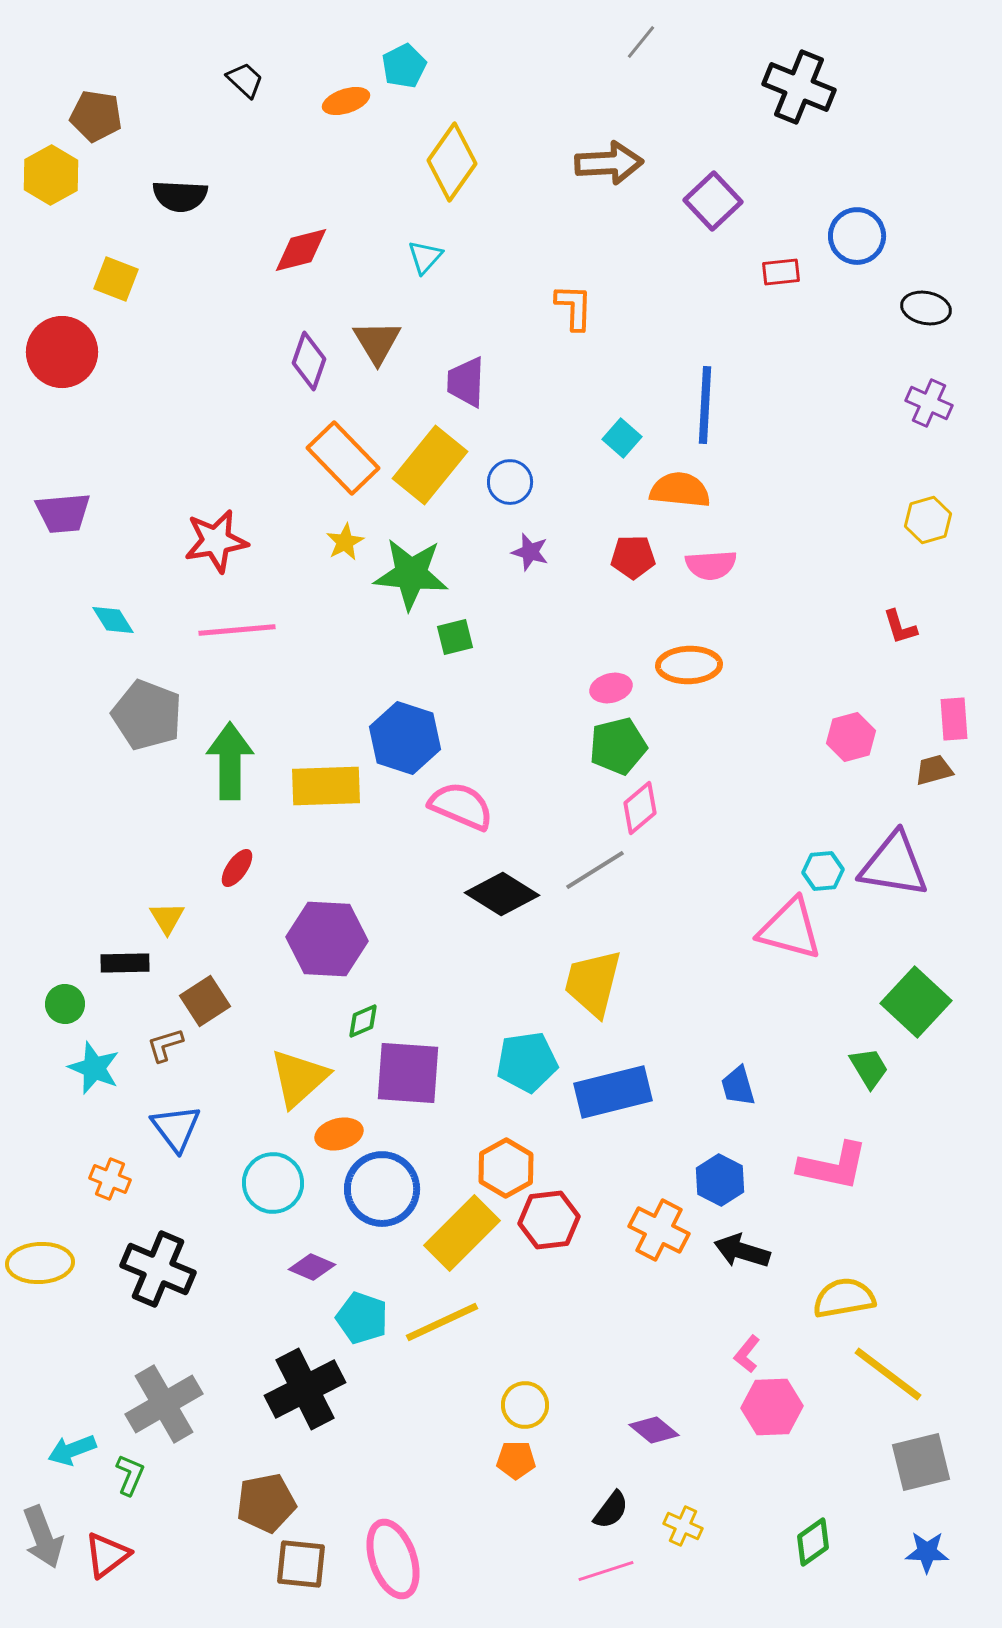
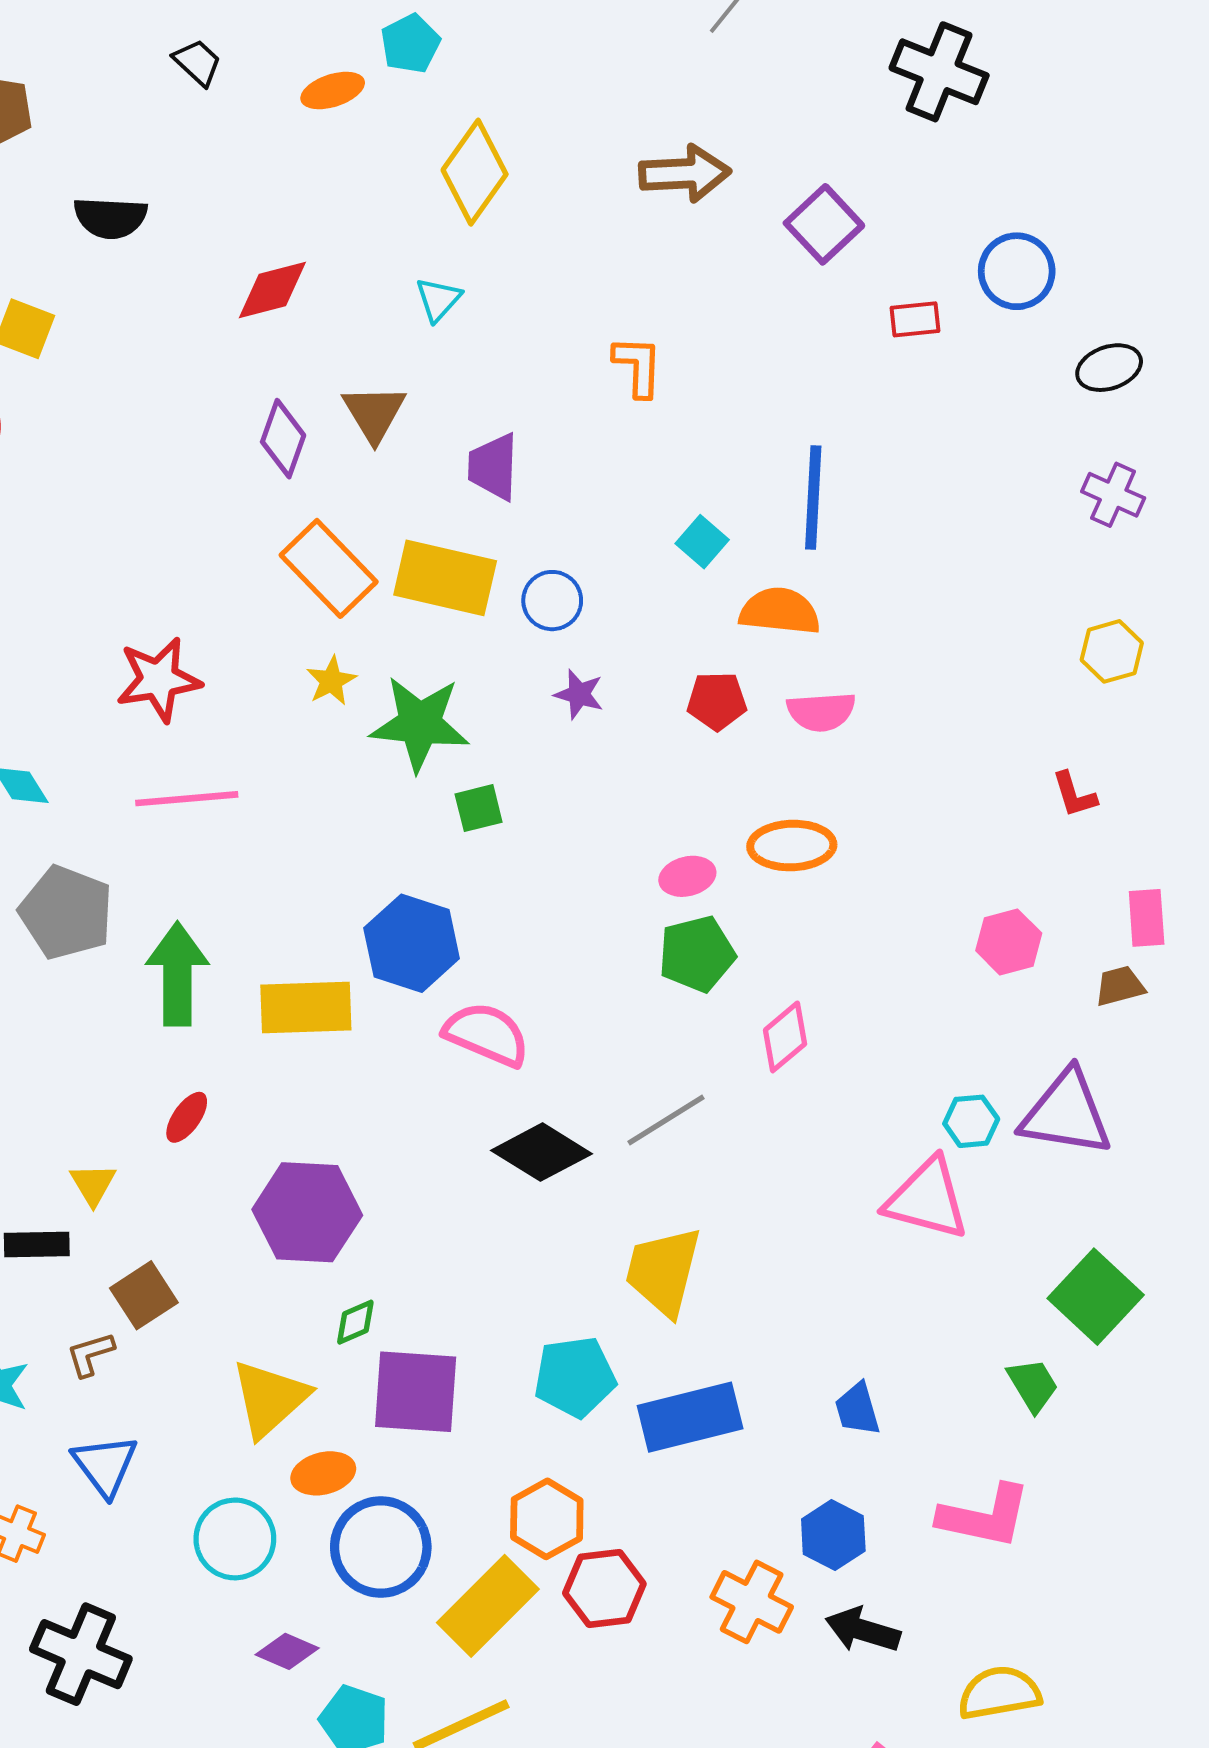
black ellipse: (926, 308) -> (1109, 368), turned -30
yellow rectangle: (430, 465) -> (445, 578), turned 64
pink diamond: (640, 808) -> (785, 1037), moved

